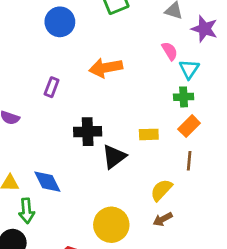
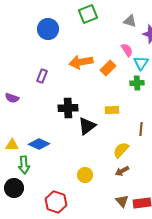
orange rectangle: (189, 126) -> (108, 68), moved
blue diamond: (47, 182) -> (39, 144), turned -40
yellow circle: (111, 225) -> (85, 175), size x0.6

